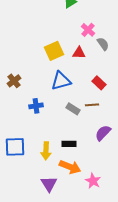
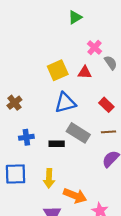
brown line: (92, 105) -> (108, 132), moved
blue cross: (36, 106) -> (26, 137), moved
gray rectangle: (73, 109) -> (78, 133), size x1.5
black rectangle: (69, 144) -> (57, 144), moved

